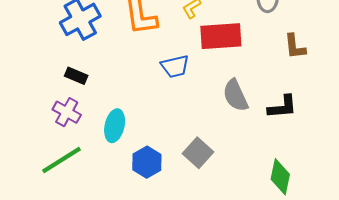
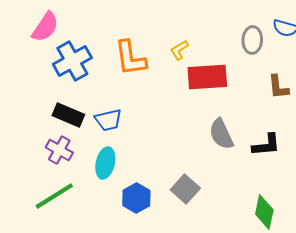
blue trapezoid: (175, 66) -> (108, 120), moved
black rectangle: (76, 76) -> (68, 115), size x1.4

